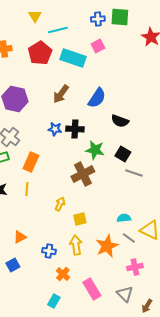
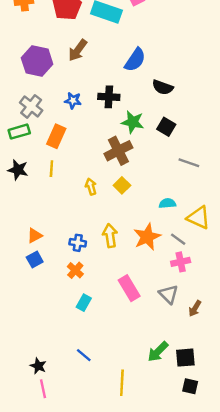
brown arrow: (61, 94) -> (78, 50), moved
blue star: (55, 129) -> (73, 100), moved
gray line: (134, 173) -> (189, 163), moved
yellow arrow: (60, 204) -> (91, 187), turned -40
yellow square: (80, 219) -> (122, 185), moved, turned -32
orange triangle: (20, 237) -> (35, 236), moved
gray line: (129, 238) -> (178, 239), moved
orange cross: (63, 274) -> (75, 270), moved

